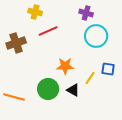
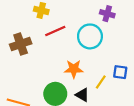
purple cross: (86, 13) -> (107, 14), moved
cyan circle: (96, 36) -> (90, 36), moved

